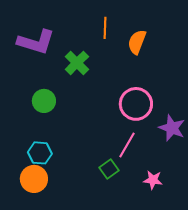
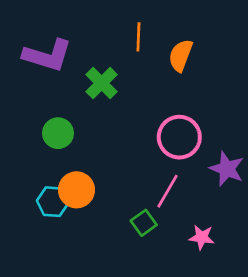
orange circle: (34, 179) -> (76, 190), moved

